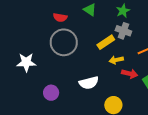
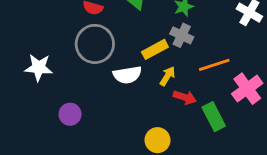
yellow arrow: (116, 60) -> (167, 76), turned 128
white semicircle: (89, 83) -> (127, 75), moved

